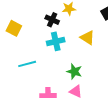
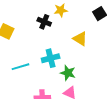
cyan cross: (56, 41) -> (51, 58), moved

